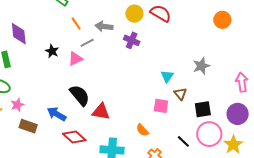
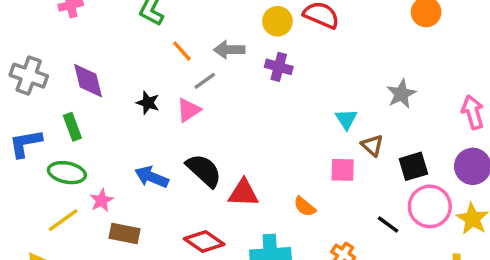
blue arrow: (57, 114) -> (152, 177), moved
orange semicircle: (142, 130) -> (305, 207), moved

